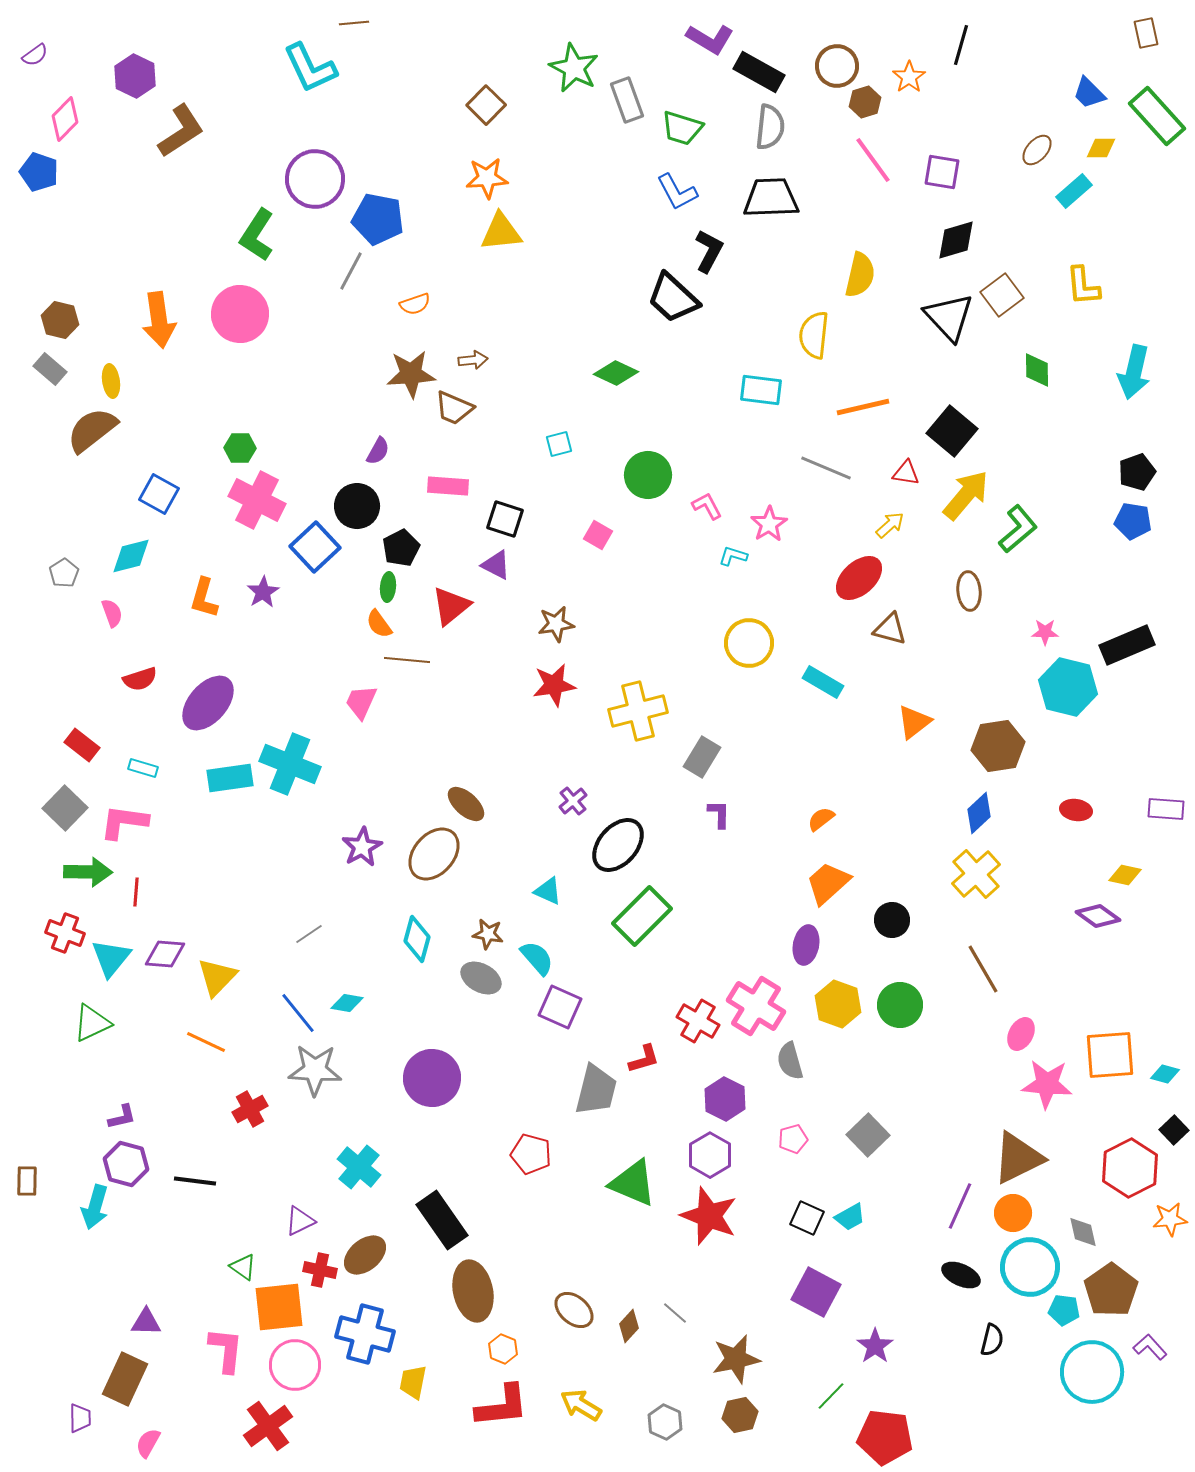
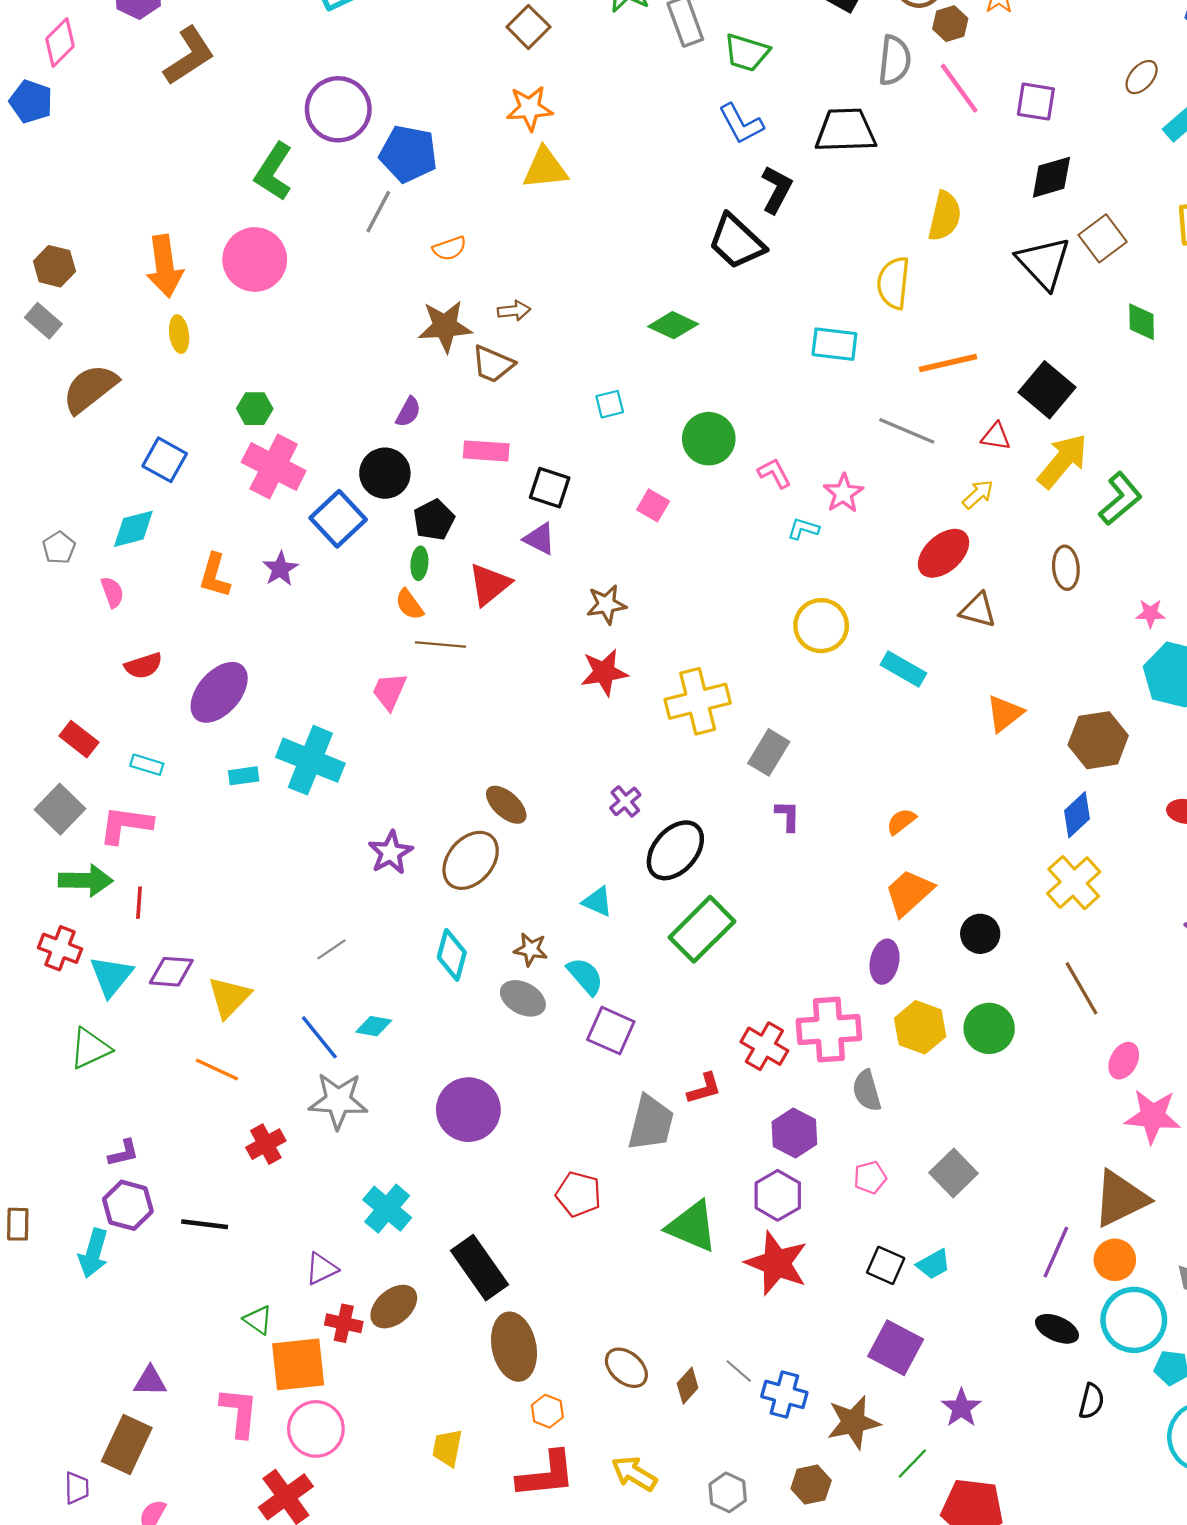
gray semicircle: (770, 127) -> (895, 60), moved
yellow ellipse: (111, 381) -> (179, 334), moved
cyan rectangle: (230, 778) -> (244, 776), size x0.6
pink cross: (756, 1006) -> (829, 1030), turned -36
blue cross: (365, 1334) -> (784, 1394), moved, size x0.7
brown star: (736, 1359) -> (853, 1422), moved

